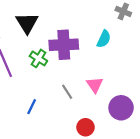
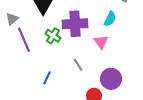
pink triangle: (95, 85) -> (101, 42), moved
purple circle: (121, 108) -> (111, 79), moved

